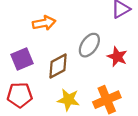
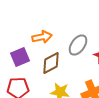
orange arrow: (44, 23) -> (42, 37), moved

